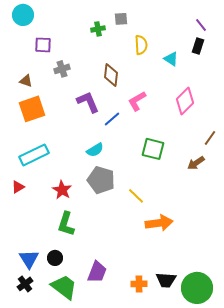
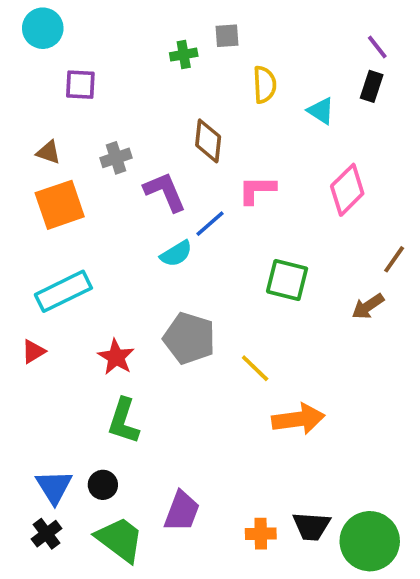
gray cross: (62, 69) -> (116, 158), moved
pink L-shape: (137, 101) -> (257, 190), turned 30
cyan semicircle: (95, 150) -> (176, 254), moved

